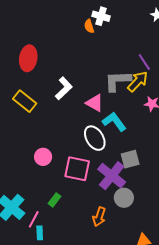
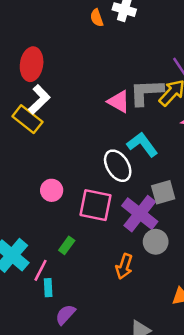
orange semicircle: (89, 26) -> (97, 18), moved
white L-shape: (64, 88) -> (39, 99), moved
pink triangle: (95, 103) -> (119, 102), moved

